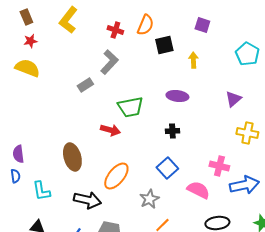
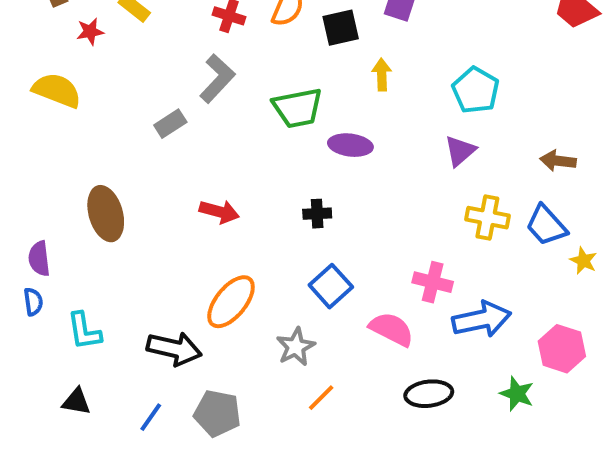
red star: (30, 41) -> (90, 32), moved
black square: (164, 45) -> (341, 28), moved
cyan pentagon: (247, 54) -> (476, 90), moved
green trapezoid: (130, 107) -> (298, 108), moved
black cross: (172, 131) -> (317, 214), moved
brown ellipse: (72, 157) -> (106, 214), moved

